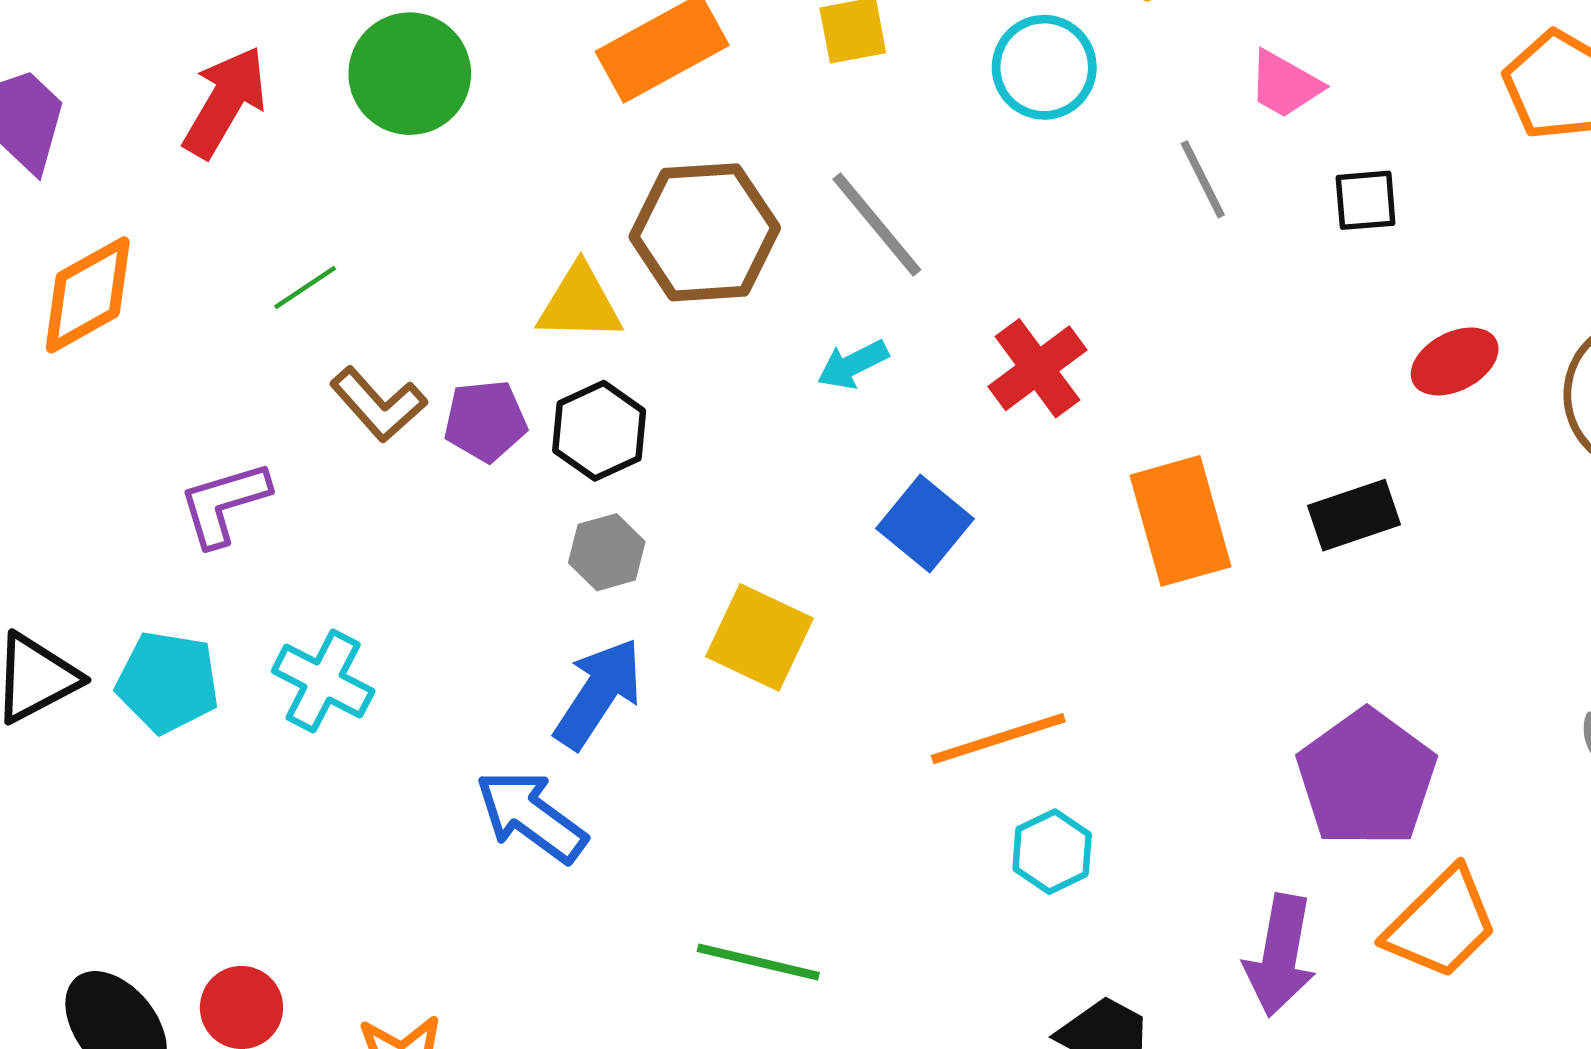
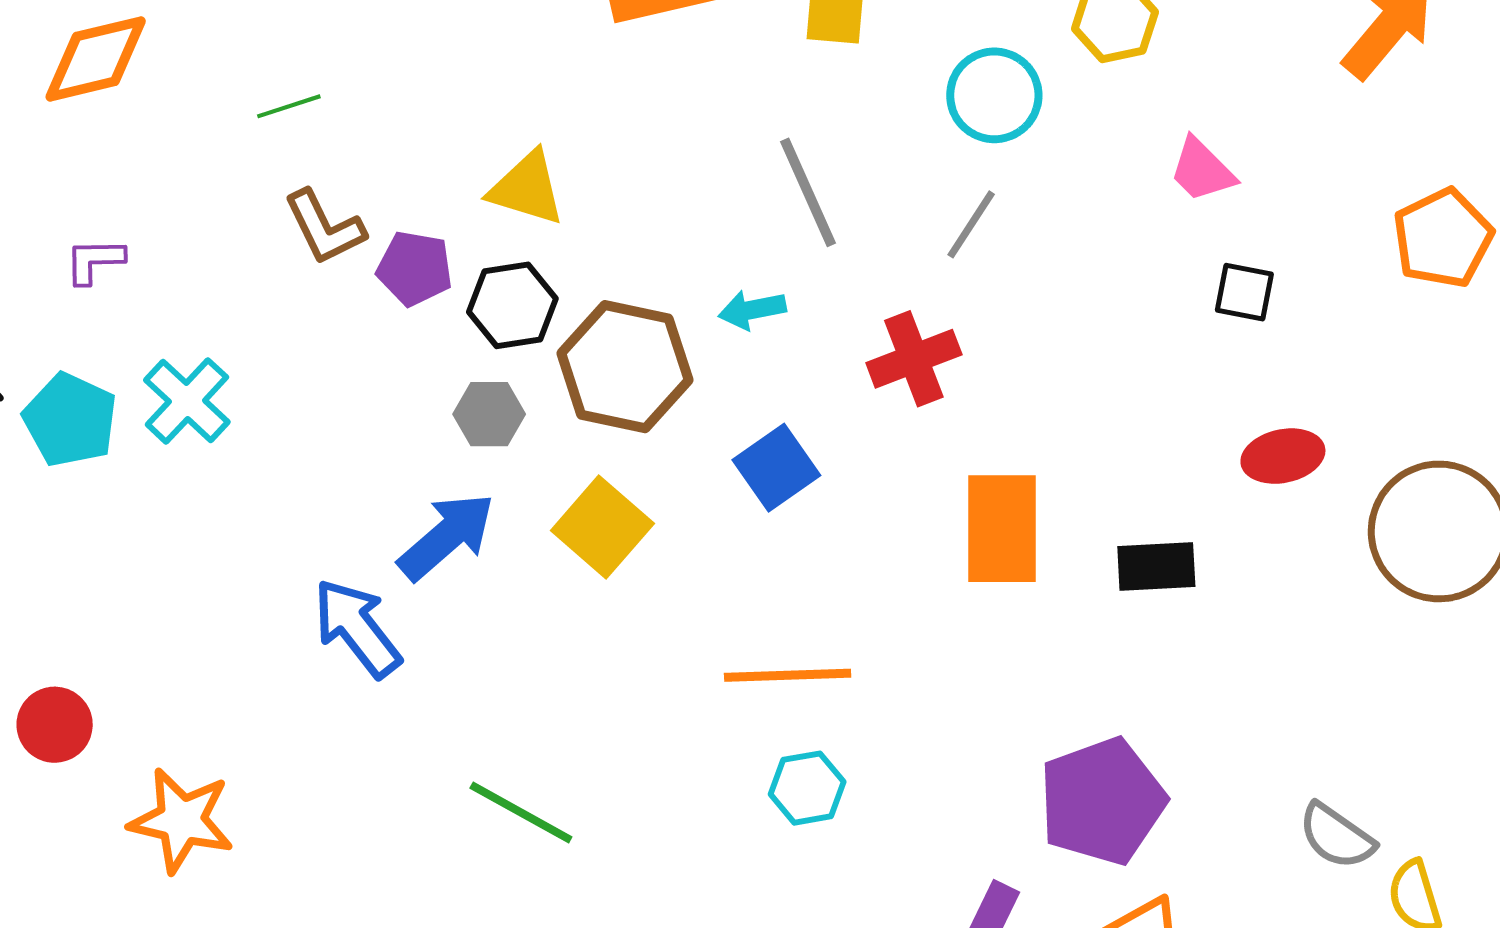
gray line: (1203, 179) -> (971, 224), moved, turned 44
brown hexagon: (705, 232) -> (625, 367), moved
purple L-shape: (224, 504) -> (95, 261), moved, size x0.7
cyan cross: (323, 681) -> (187, 401), moved

